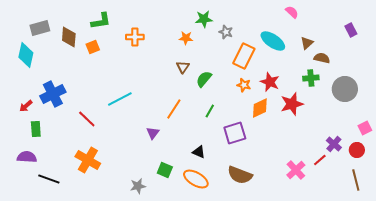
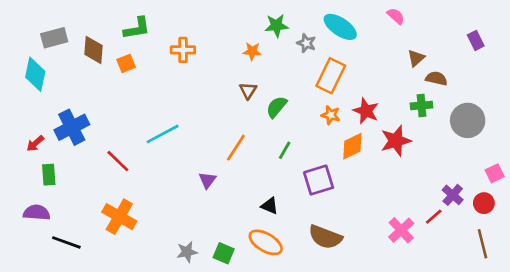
cyan ellipse: (273, 41) -> (340, 27), moved
green square: (165, 170) -> (224, 253), moved

